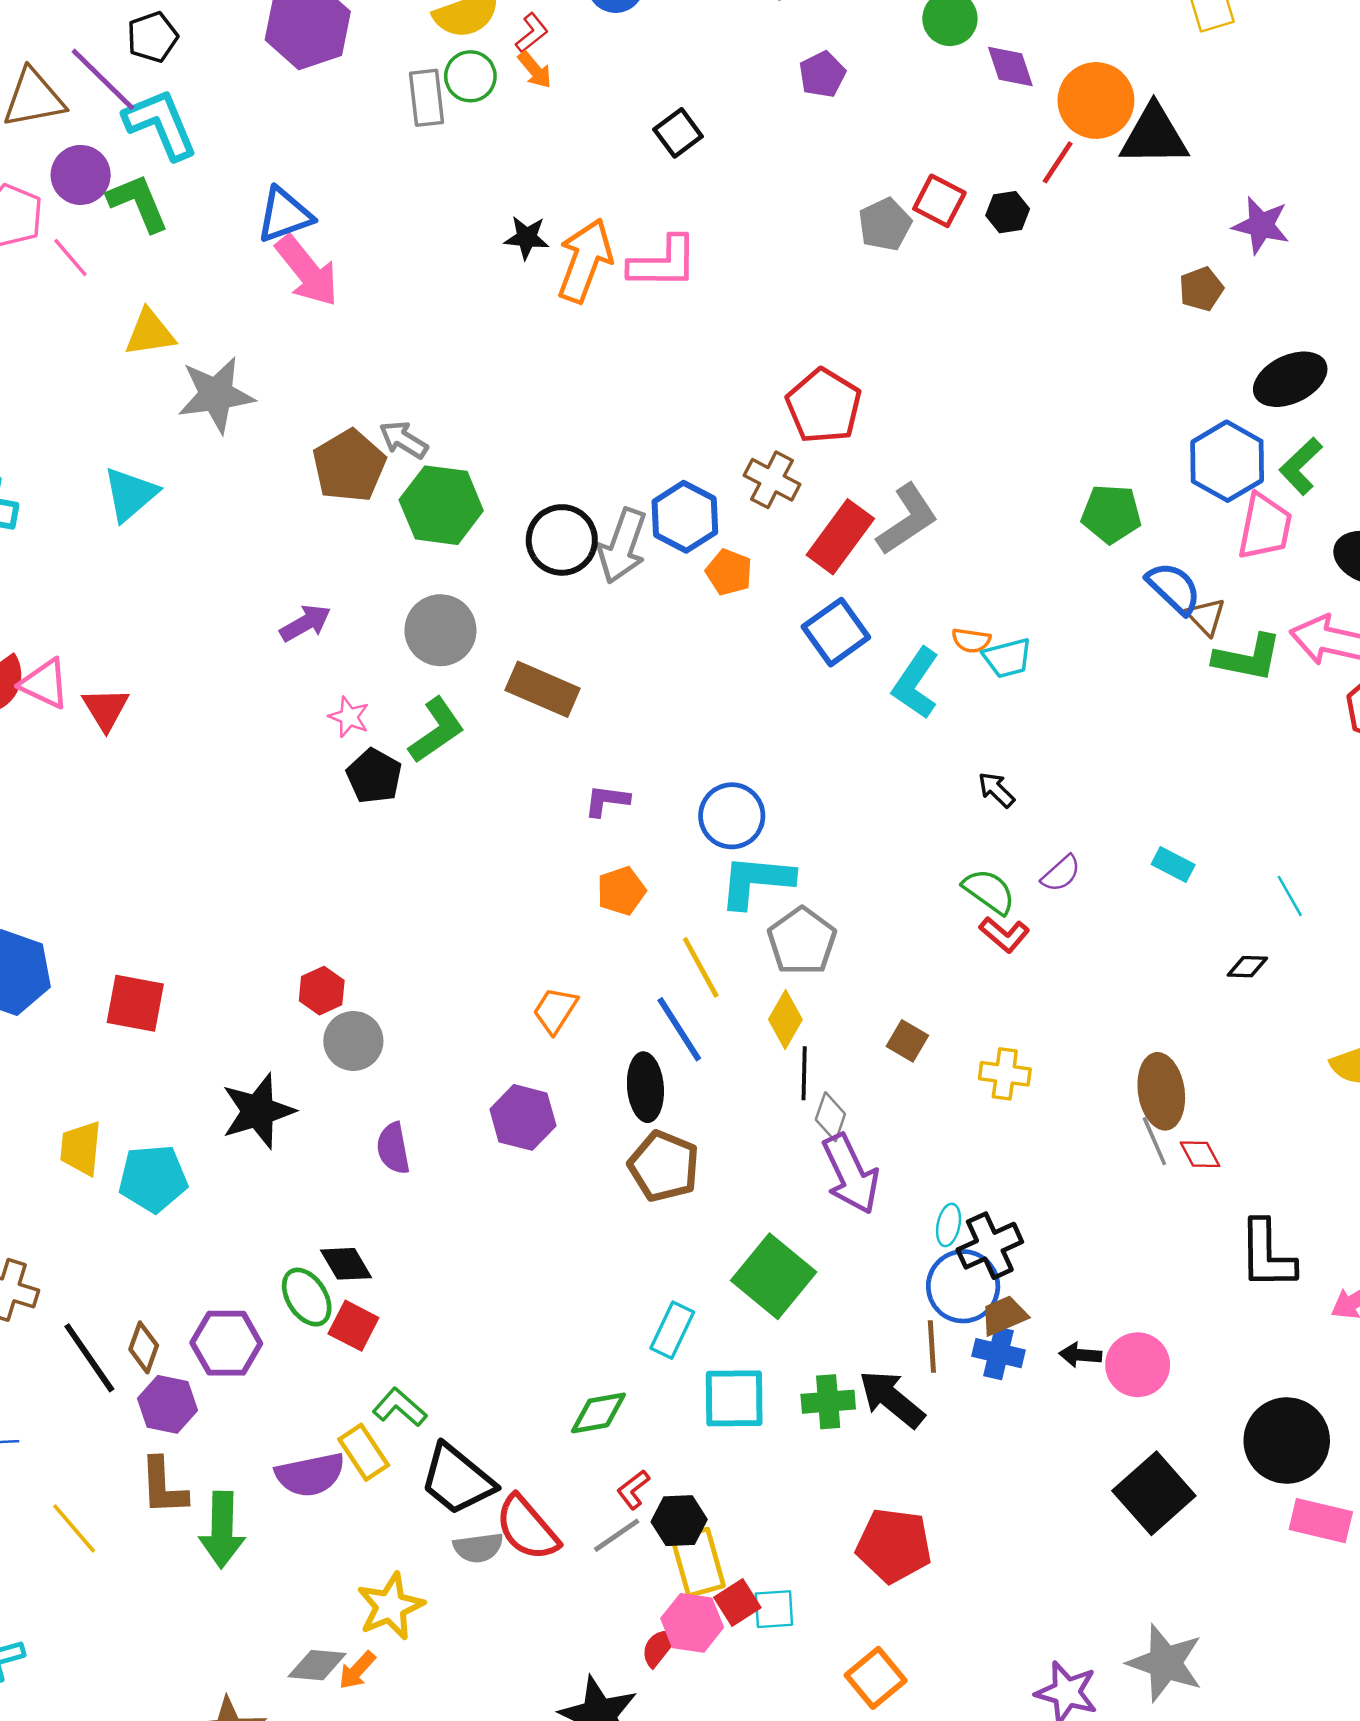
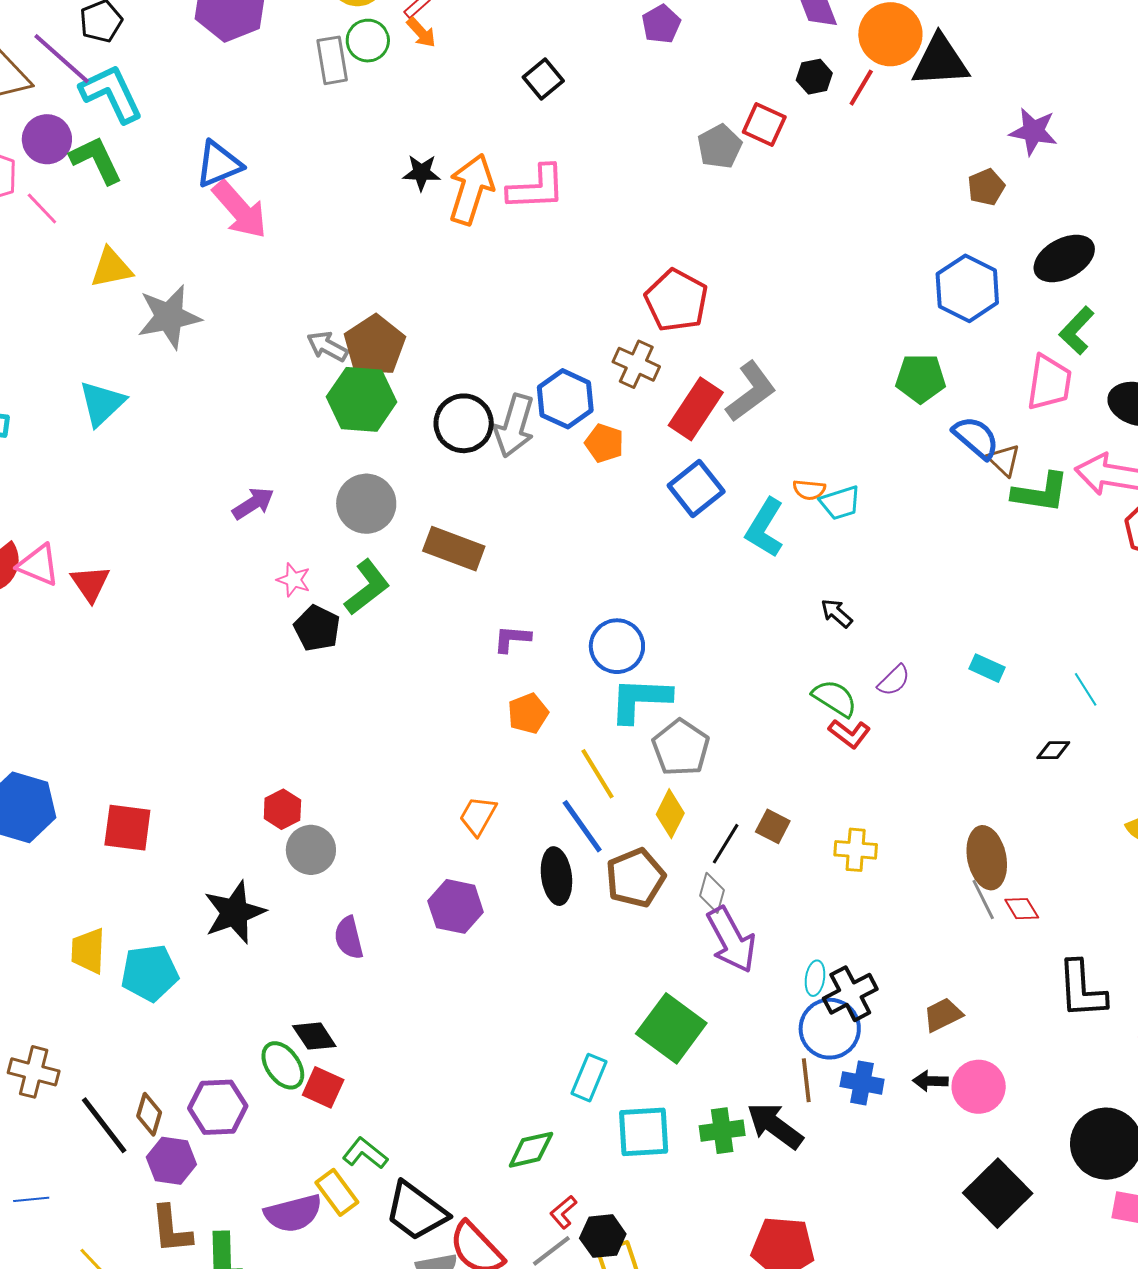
black hexagon: (1008, 212) -> (814, 77), moved
blue hexagon: (1227, 461) -> (967, 288), moved
brown pentagon: (349, 466) -> (375, 345), moved
black line: (804, 1073) -> (726, 844), moved, turned 33
brown pentagon: (664, 1166) -> (635, 878), moved, turned 30
brown trapezoid: (1004, 1315) -> (943, 1015), moved

